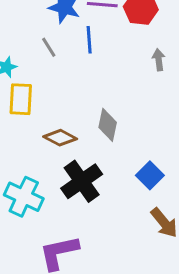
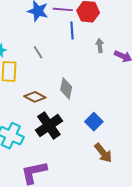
blue line: (89, 40) -> (72, 31), moved
gray line: (49, 47) -> (38, 52), moved

